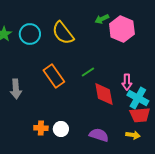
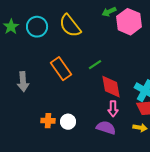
pink arrow: (127, 82) -> (113, 109), moved

